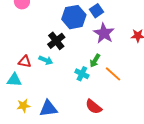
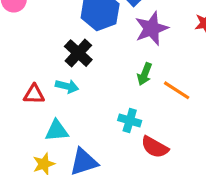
purple star: (104, 33) -> (152, 28), turned 30
cyan cross: (82, 74) -> (130, 120), moved
cyan triangle: (14, 80) -> (57, 131), moved

